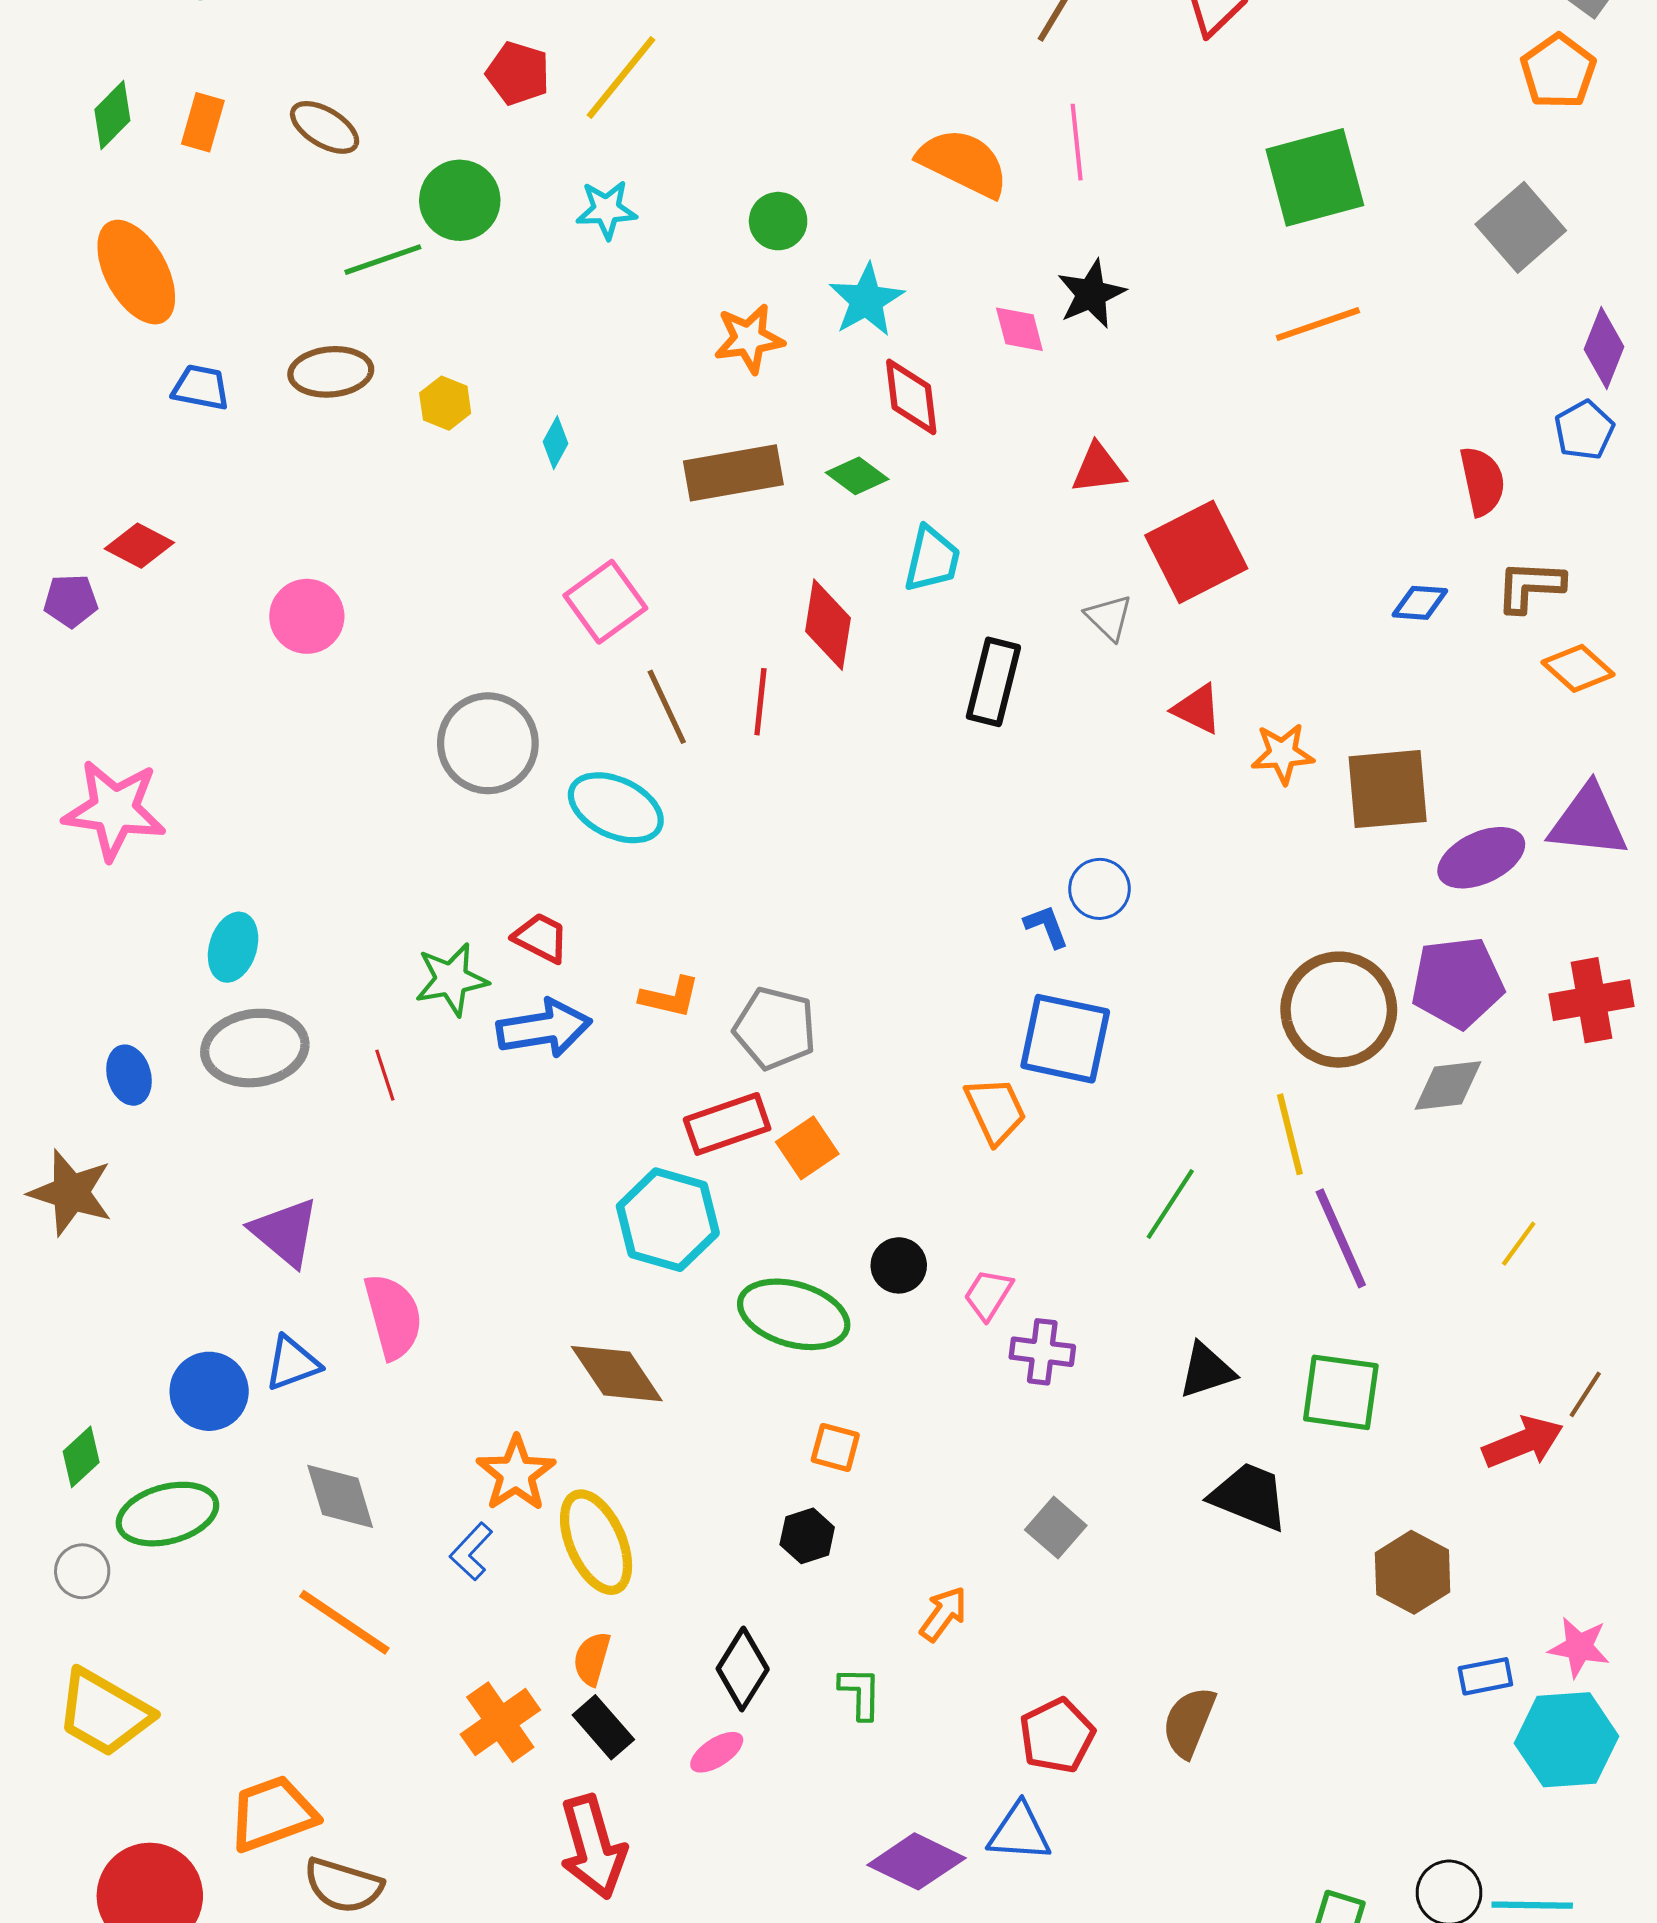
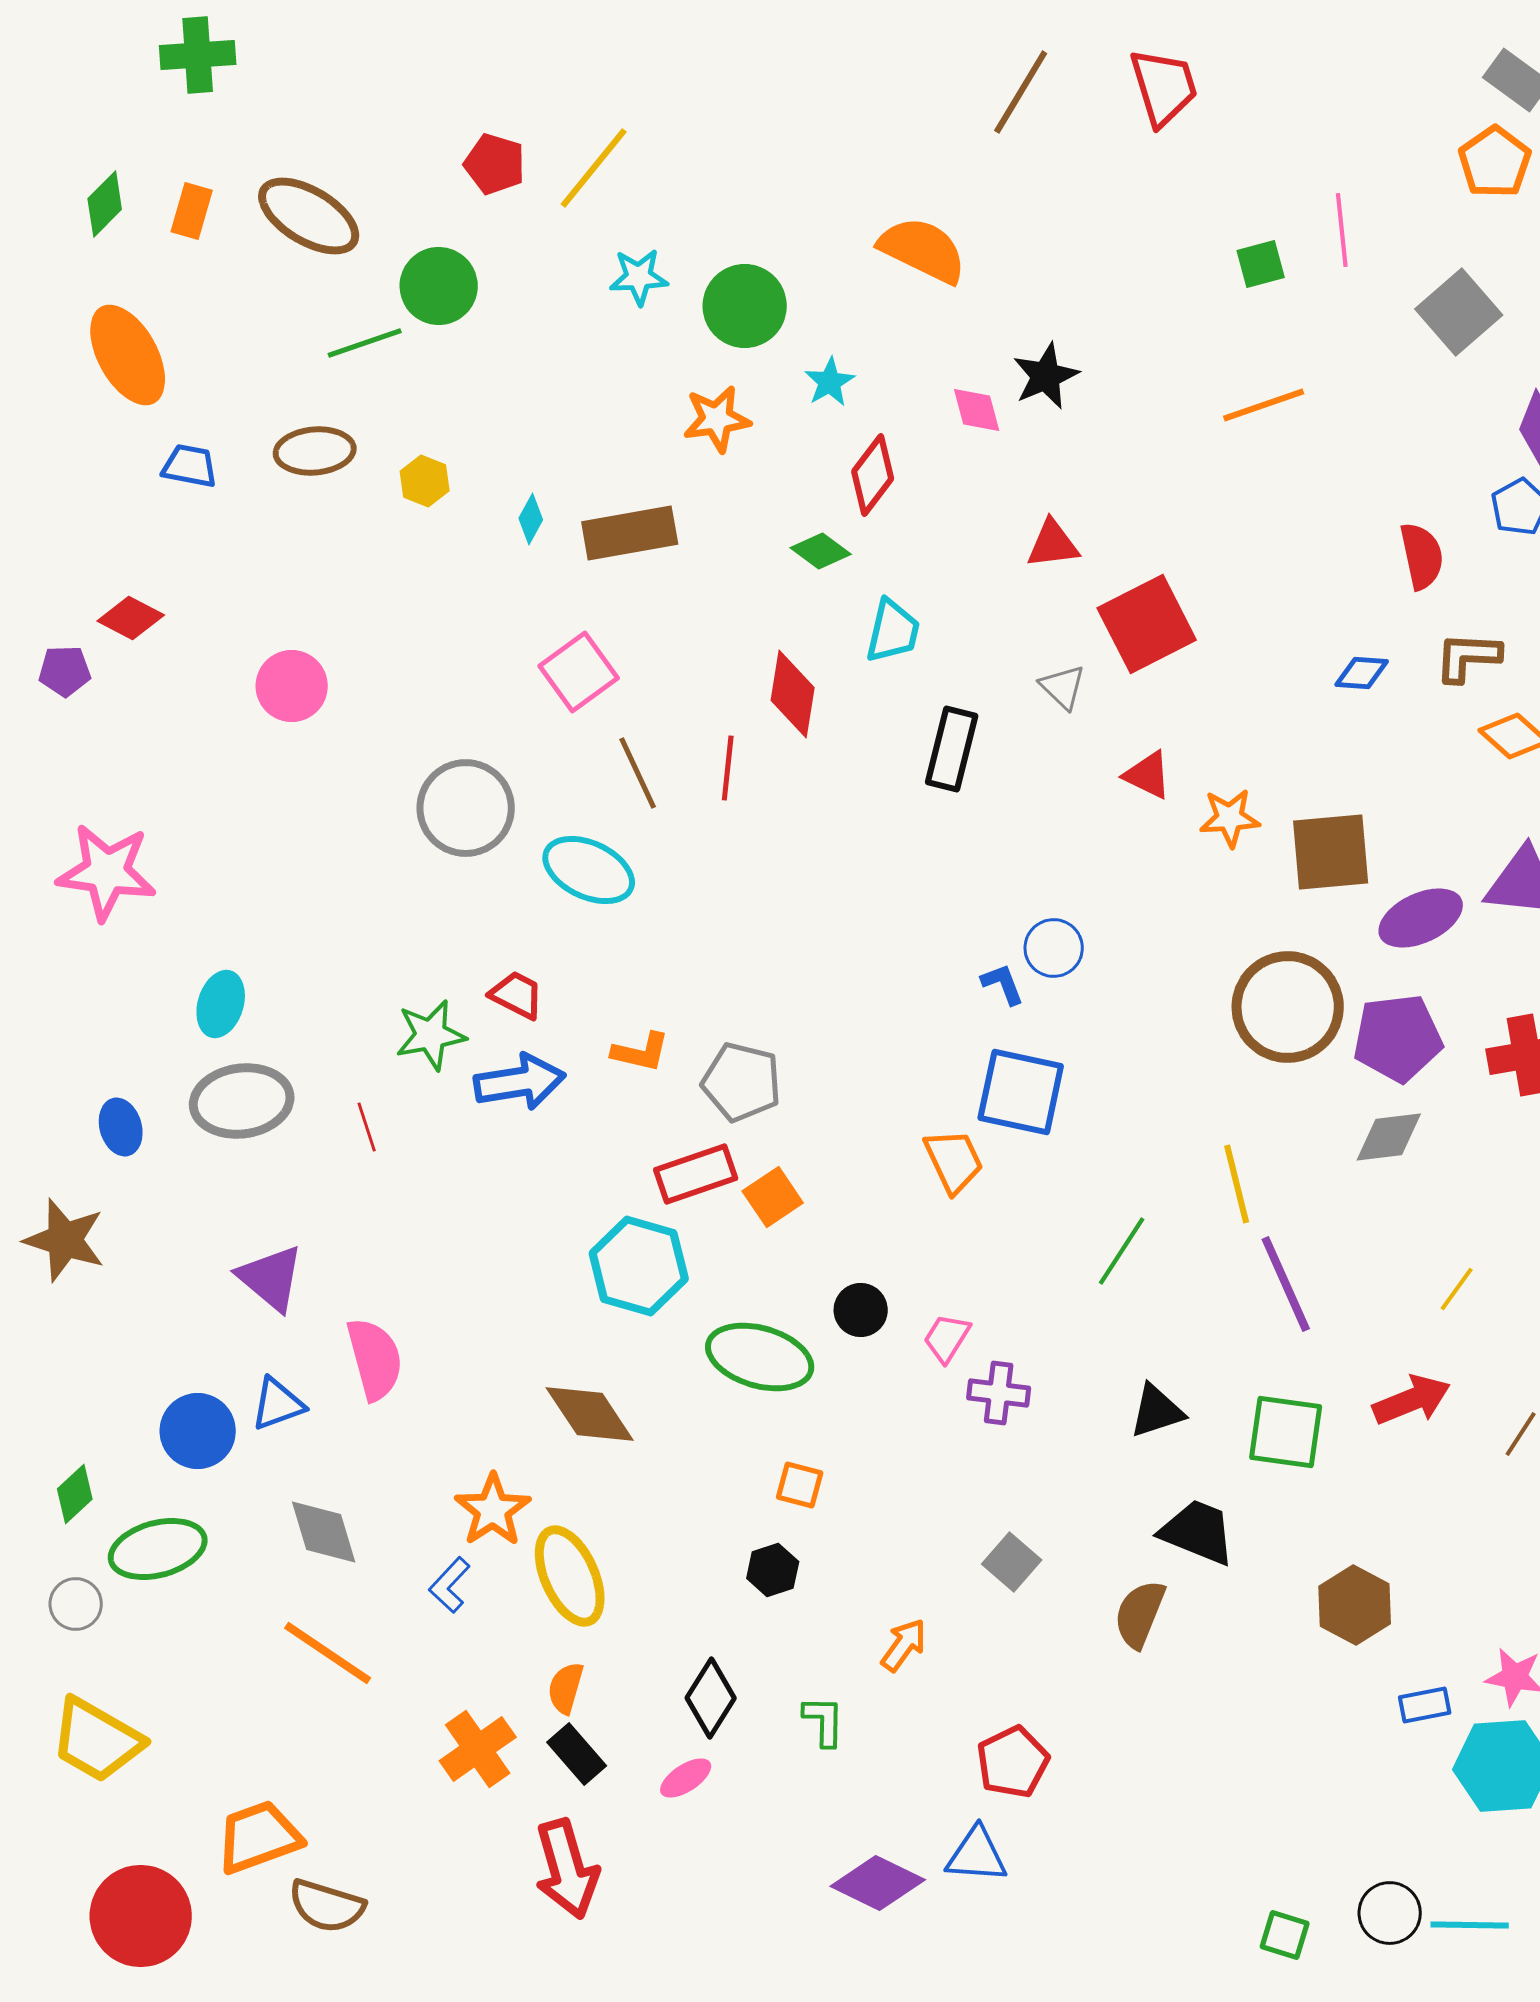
brown ellipse: (325, 127) -> (309, 216), size x1.5
pink line: (1077, 142) -> (1342, 230), moved
green square: (1315, 177) -> (1261, 264), size x0.5
cyan star: (606, 210) -> (639, 277), moved
green circle: (778, 221) -> (745, 306), size x1.5
cyan star: (866, 300) -> (830, 382), size x0.7
red diamond: (911, 397) -> (873, 475), turned 44
brown rectangle: (733, 473) -> (630, 533), moved
brown circle: (1339, 1010) -> (1288, 1007), moved
red arrow: (1523, 1442) -> (1412, 1400), moved
brown semicircle: (1189, 1722) -> (1140, 1614), moved

